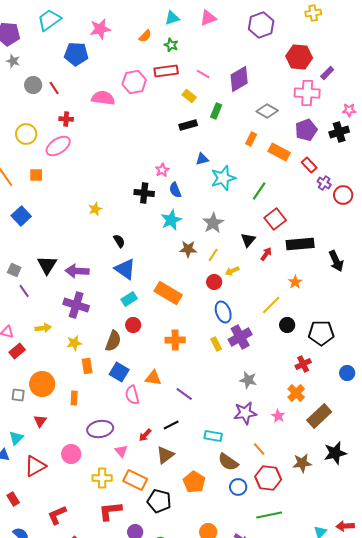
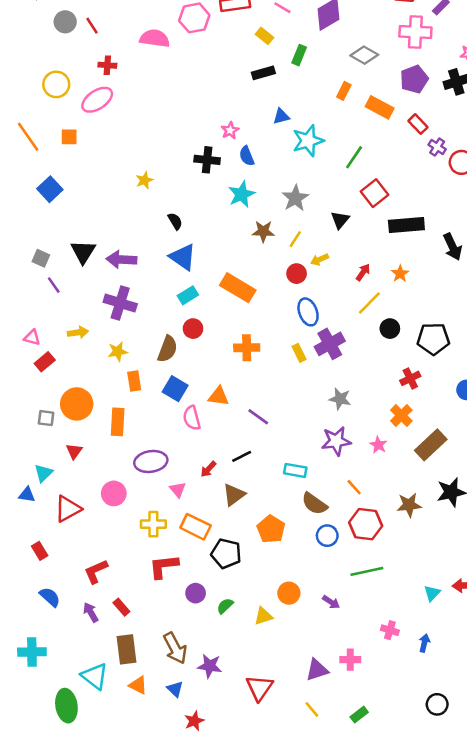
red arrow: (266, 254) -> (363, 272), moved
orange rectangle: (74, 398) -> (118, 422), size x1.5

